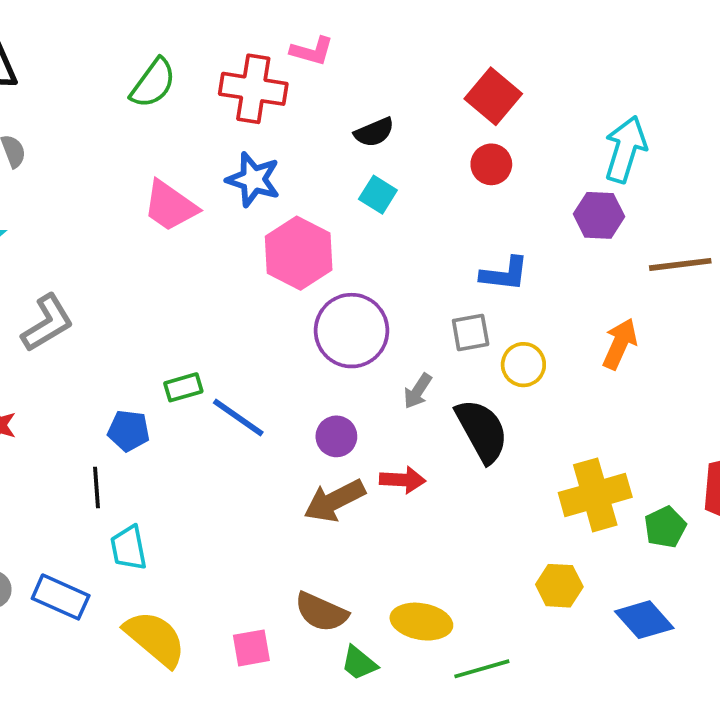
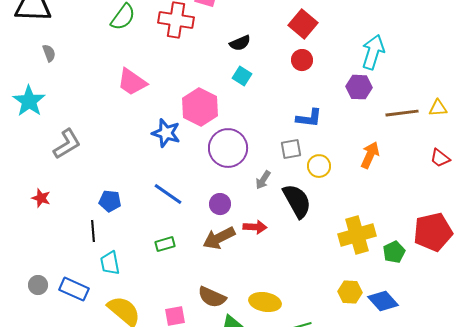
blue star: (253, 179) -> (166, 133), moved
green rectangle: (183, 387) -> (165, 244), moved
yellow hexagon: (559, 586) -> (350, 292), moved

